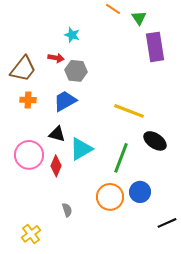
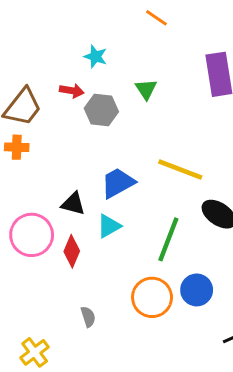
green triangle: (139, 18) -> (146, 89), moved
orange cross: (28, 100) -> (17, 147), moved
blue trapezoid: (65, 101) -> (118, 183), moved
cyan triangle: (81, 149) -> (109, 226), size x0.7

